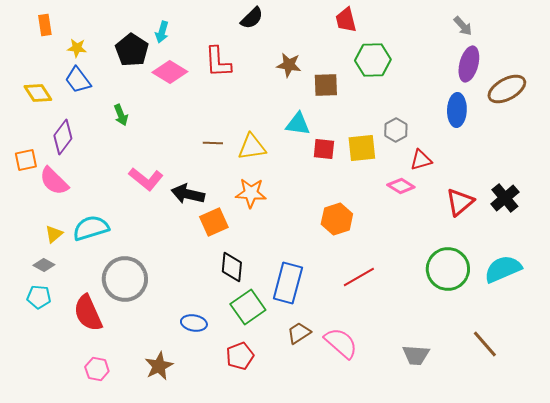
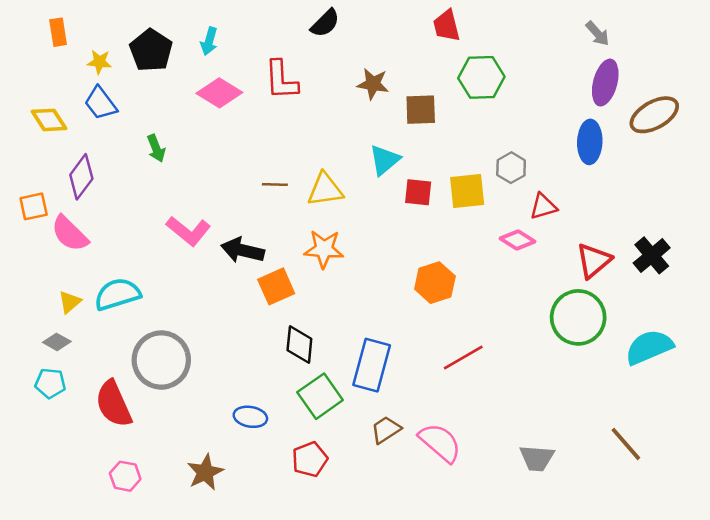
black pentagon: (132, 50) -> (151, 50), moved
cyan triangle: (298, 124) -> (385, 160), turned -48
green circle: (448, 269) -> (578, 317), moved

